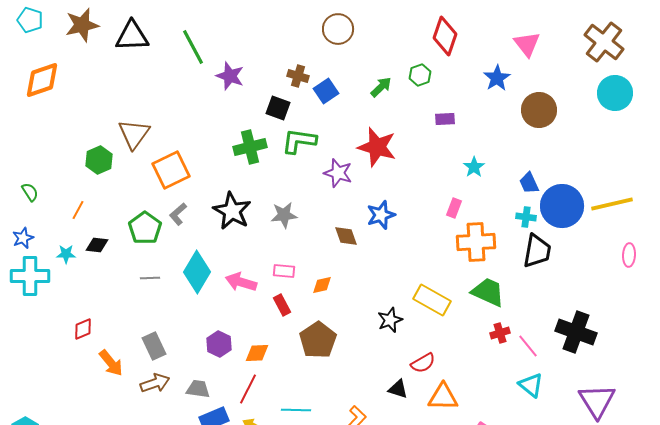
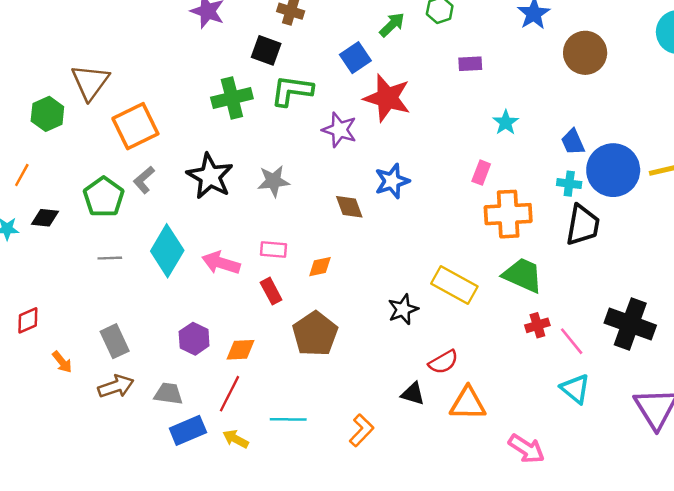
blue square: (326, 91) -> (355, 58), moved
orange arrow: (111, 363) -> (62, 362), size x0.7

